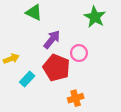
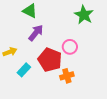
purple arrow: (52, 39) -> (36, 33), moved
orange cross: (76, 98) -> (67, 76), moved

